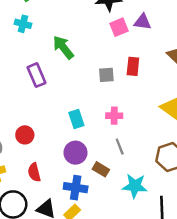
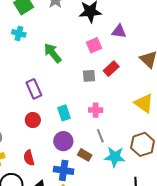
pink square: (119, 27) -> (94, 45), moved
red rectangle: (133, 66) -> (111, 69), turned 42
purple rectangle: (37, 75) -> (34, 89), moved
red circle: (25, 135) -> (33, 120), moved
cyan star: (135, 186) -> (115, 157), moved

